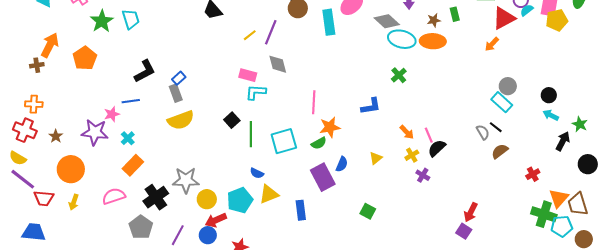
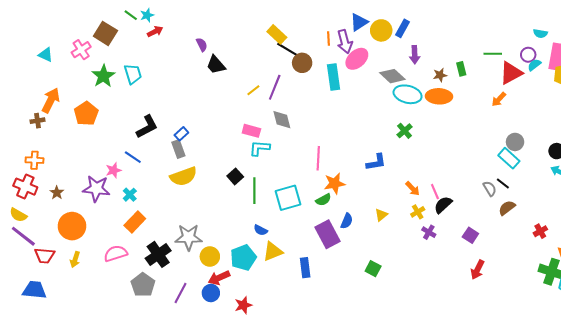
blue line: (131, 101) -> (133, 157), turned 42
purple square: (464, 231) -> (470, 235), moved

